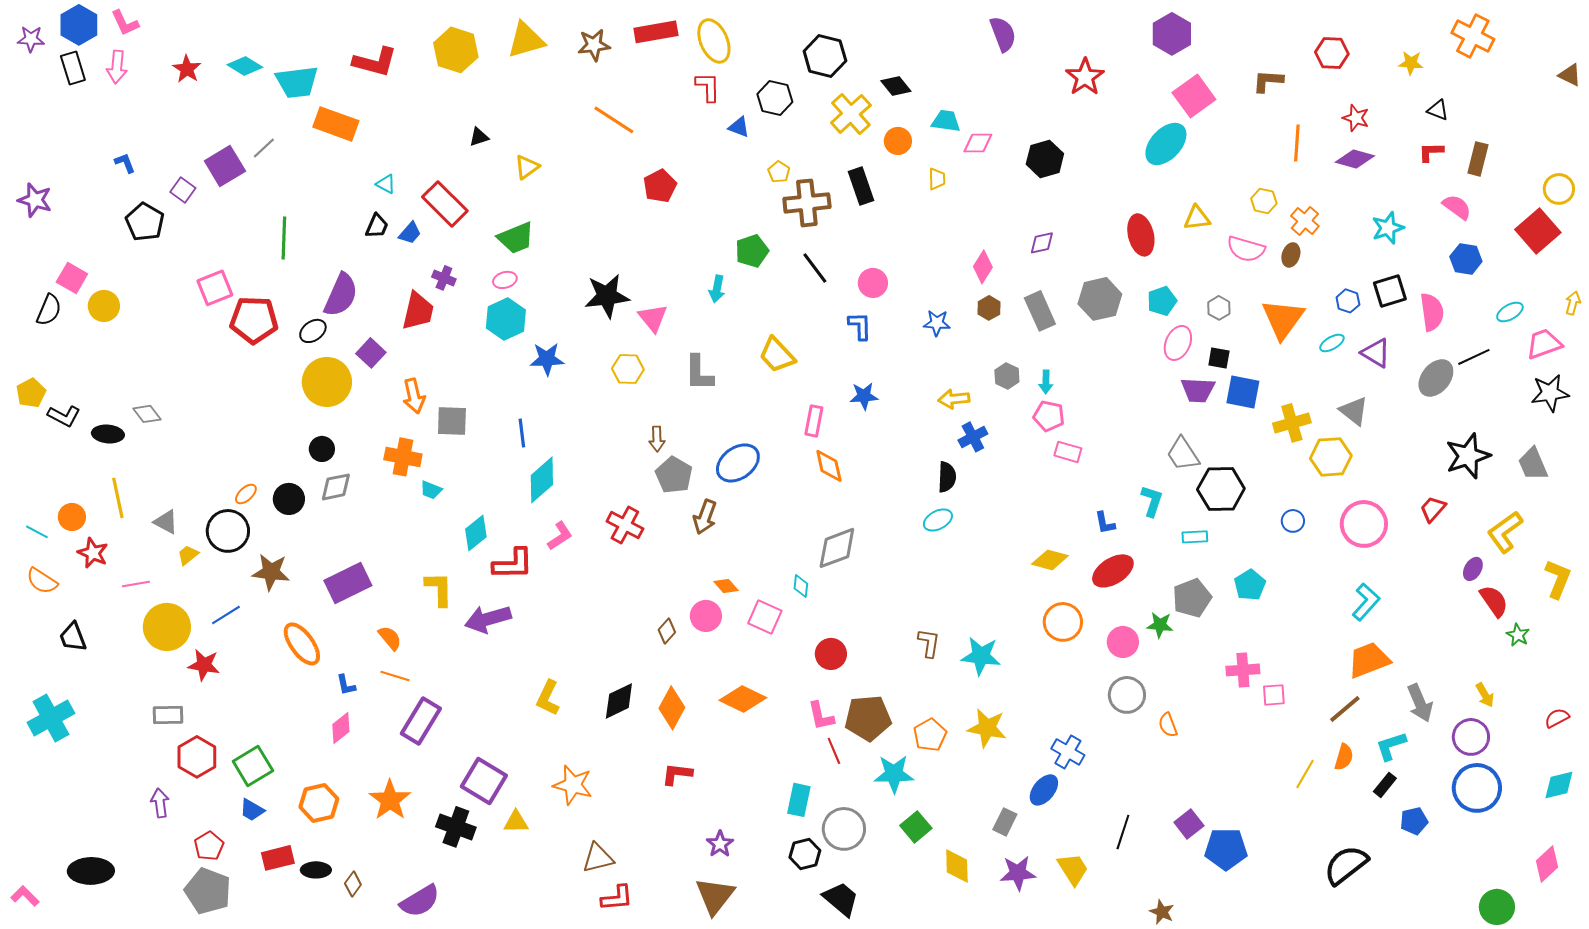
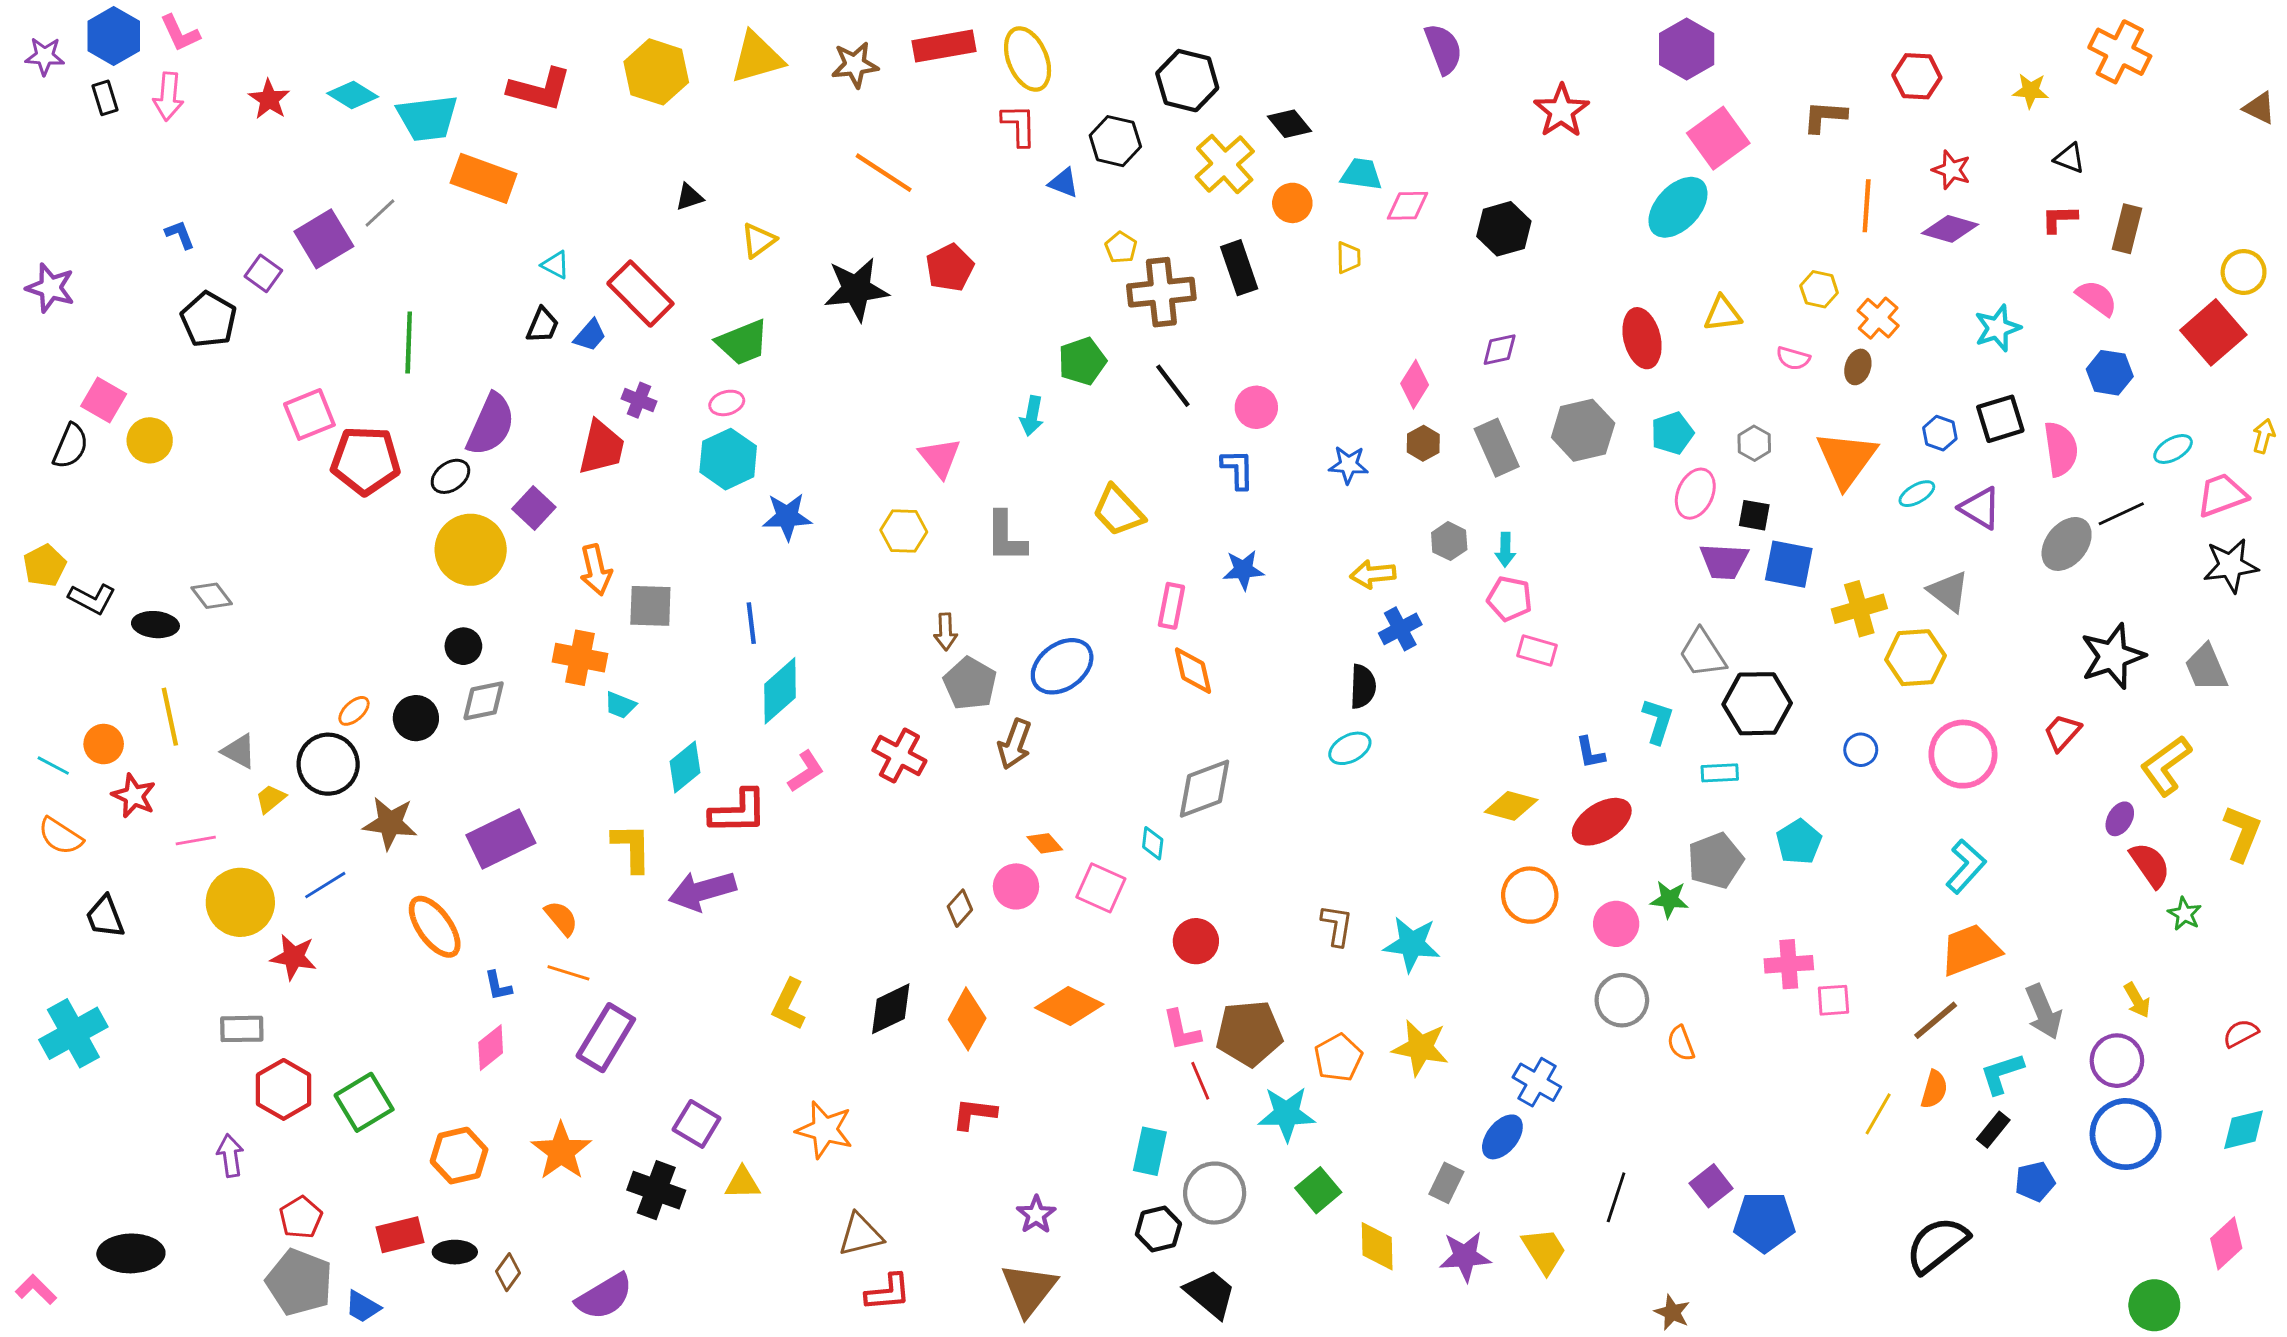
black rectangle: (73, 68) -> (105, 98), size x0.7
pink semicircle: (1246, 249) -> (1793, 358), size x0.6
black star: (607, 296) -> (856, 289), moved
purple square: (484, 781) -> (697, 1124), size x0.7
blue trapezoid: (252, 810) -> (363, 1307), moved

